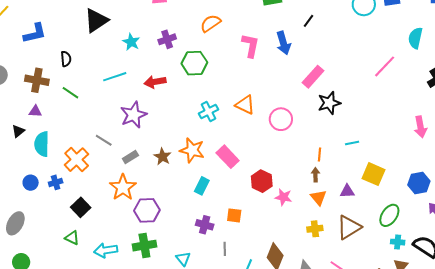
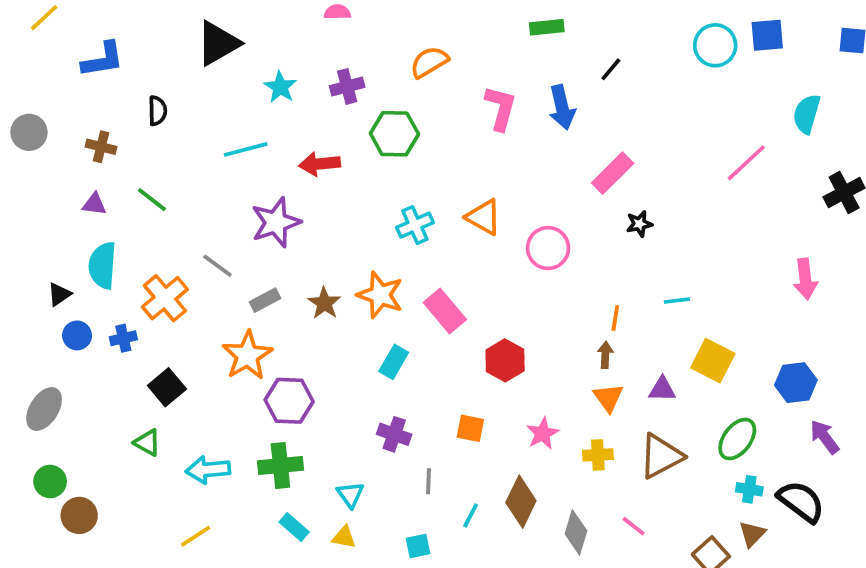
brown cross: (37, 80) -> (101, 147), size x0.7
green line: (70, 93) -> (152, 200), moved
black star: (329, 103) -> (639, 224), size x0.6
black triangle: (18, 131) -> (59, 294), moved
pink star: (283, 197) -> (543, 433), moved, turned 30
orange square: (234, 215) -> (470, 428), moved

